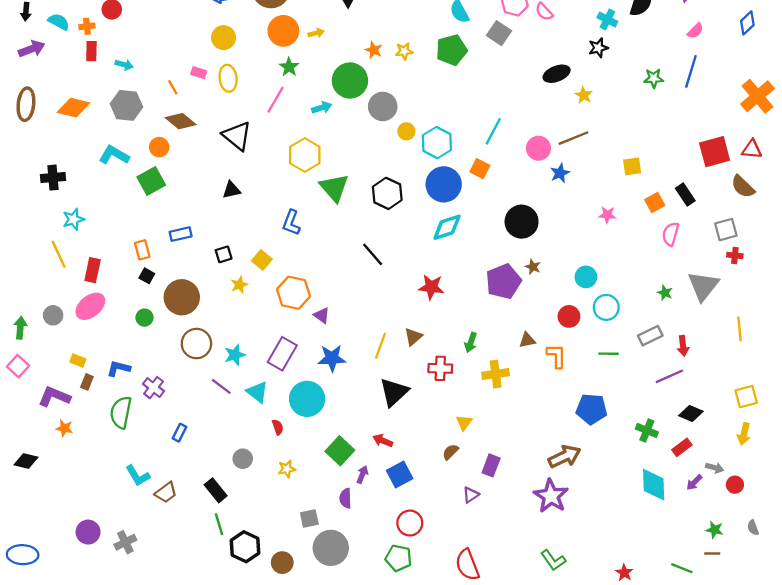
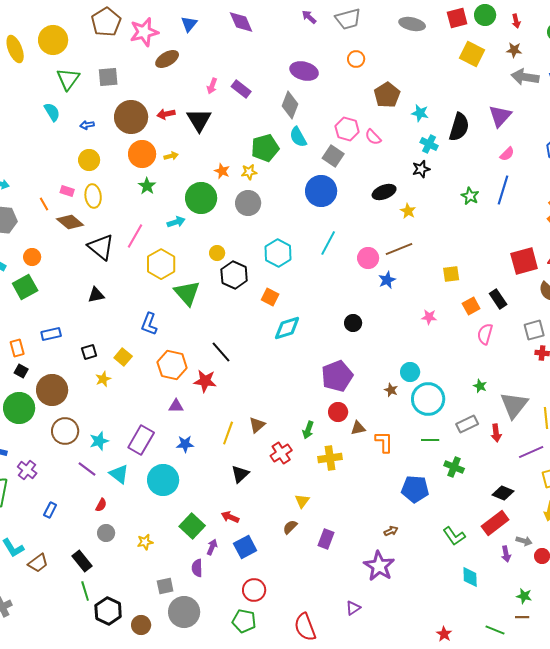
green pentagon: (452, 50) -> (265, 148), moved
green star: (654, 78) -> (470, 196), turned 30
pink line: (275, 100) -> (135, 236), moved
gray circle: (383, 106) -> (248, 203), moved
brown diamond: (181, 121) -> (70, 222), moved
yellow circle: (406, 131) -> (217, 253), moved
orange square: (480, 169) -> (270, 297), moved
blue circle: (444, 184) -> (321, 191), moved
black hexagon: (387, 193) -> (234, 275), moved
black circle: (522, 222) -> (353, 323), size x0.6
brown star: (533, 267) -> (391, 390), moved
gray triangle: (703, 286) -> (514, 405), moved
red star: (431, 287) -> (205, 381), moved
orange hexagon: (294, 293) -> (172, 365), moved
cyan circle: (606, 307) -> (428, 399), size x1.4
purple triangle: (322, 315) -> (176, 406), turned -35
red circle: (569, 316) -> (338, 412), moved
green circle: (145, 318) -> (19, 408), size x2.0
blue star: (332, 358) -> (185, 444), size x0.7
red cross: (440, 368) -> (281, 453), turned -35
purple line: (669, 376) -> (531, 452), moved
black triangle: (394, 392) -> (240, 474), size x0.7
red semicircle: (278, 427) -> (101, 505), moved, turned 48
green cross: (647, 430) -> (454, 467), moved
red rectangle: (682, 447) -> (495, 523), size x1.5
brown arrow: (564, 456) -> (391, 531), size x0.5
purple arrow: (694, 482) -> (506, 554), turned -56
cyan diamond: (654, 485) -> (470, 577), moved, size x0.7
purple triangle: (471, 495) -> (353, 608), moved
green L-shape: (553, 560) -> (454, 536), moved

